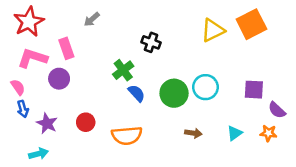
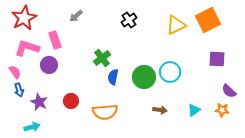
black cross: (151, 42) -> (129, 20), moved, turned 35
purple square: (254, 90) -> (217, 59), moved
blue semicircle: (137, 93) -> (113, 77), turned -126

